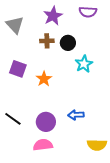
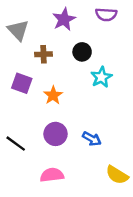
brown cross: (47, 41) -> (43, 54), moved
blue arrow: (76, 115) -> (92, 139), turned -147
purple circle: (46, 122) -> (56, 134), moved
yellow semicircle: (97, 145) -> (117, 175), turned 30

